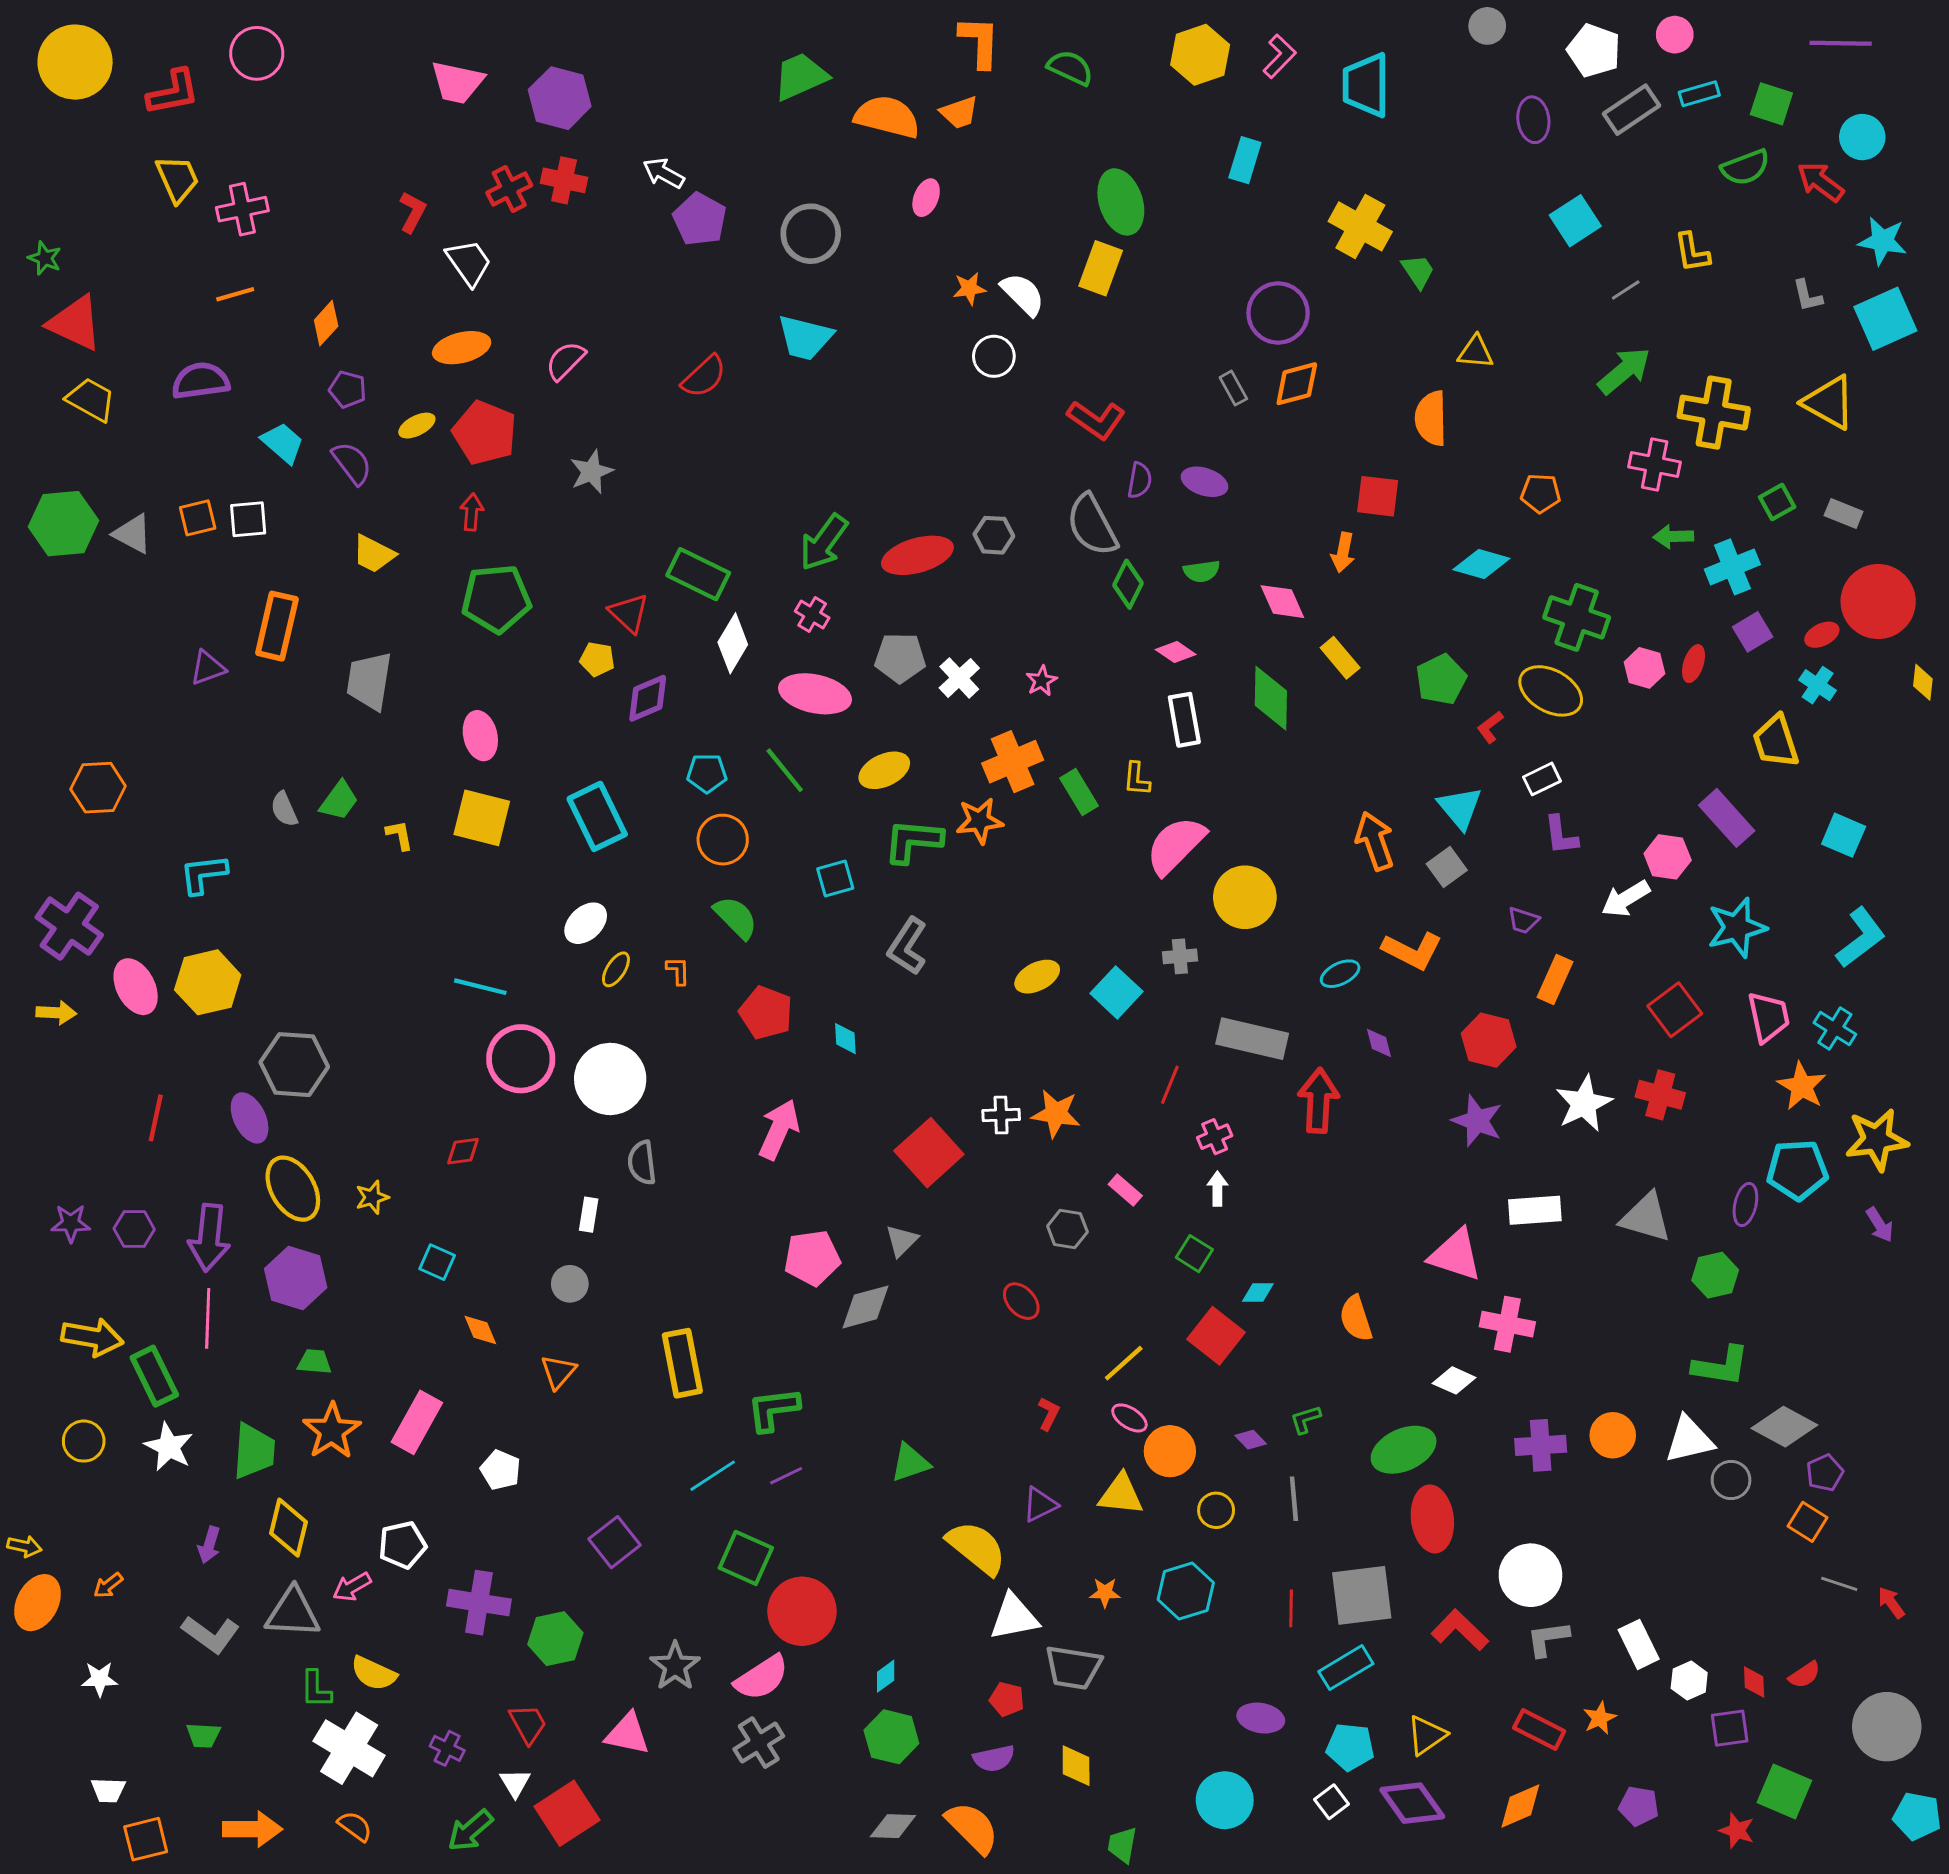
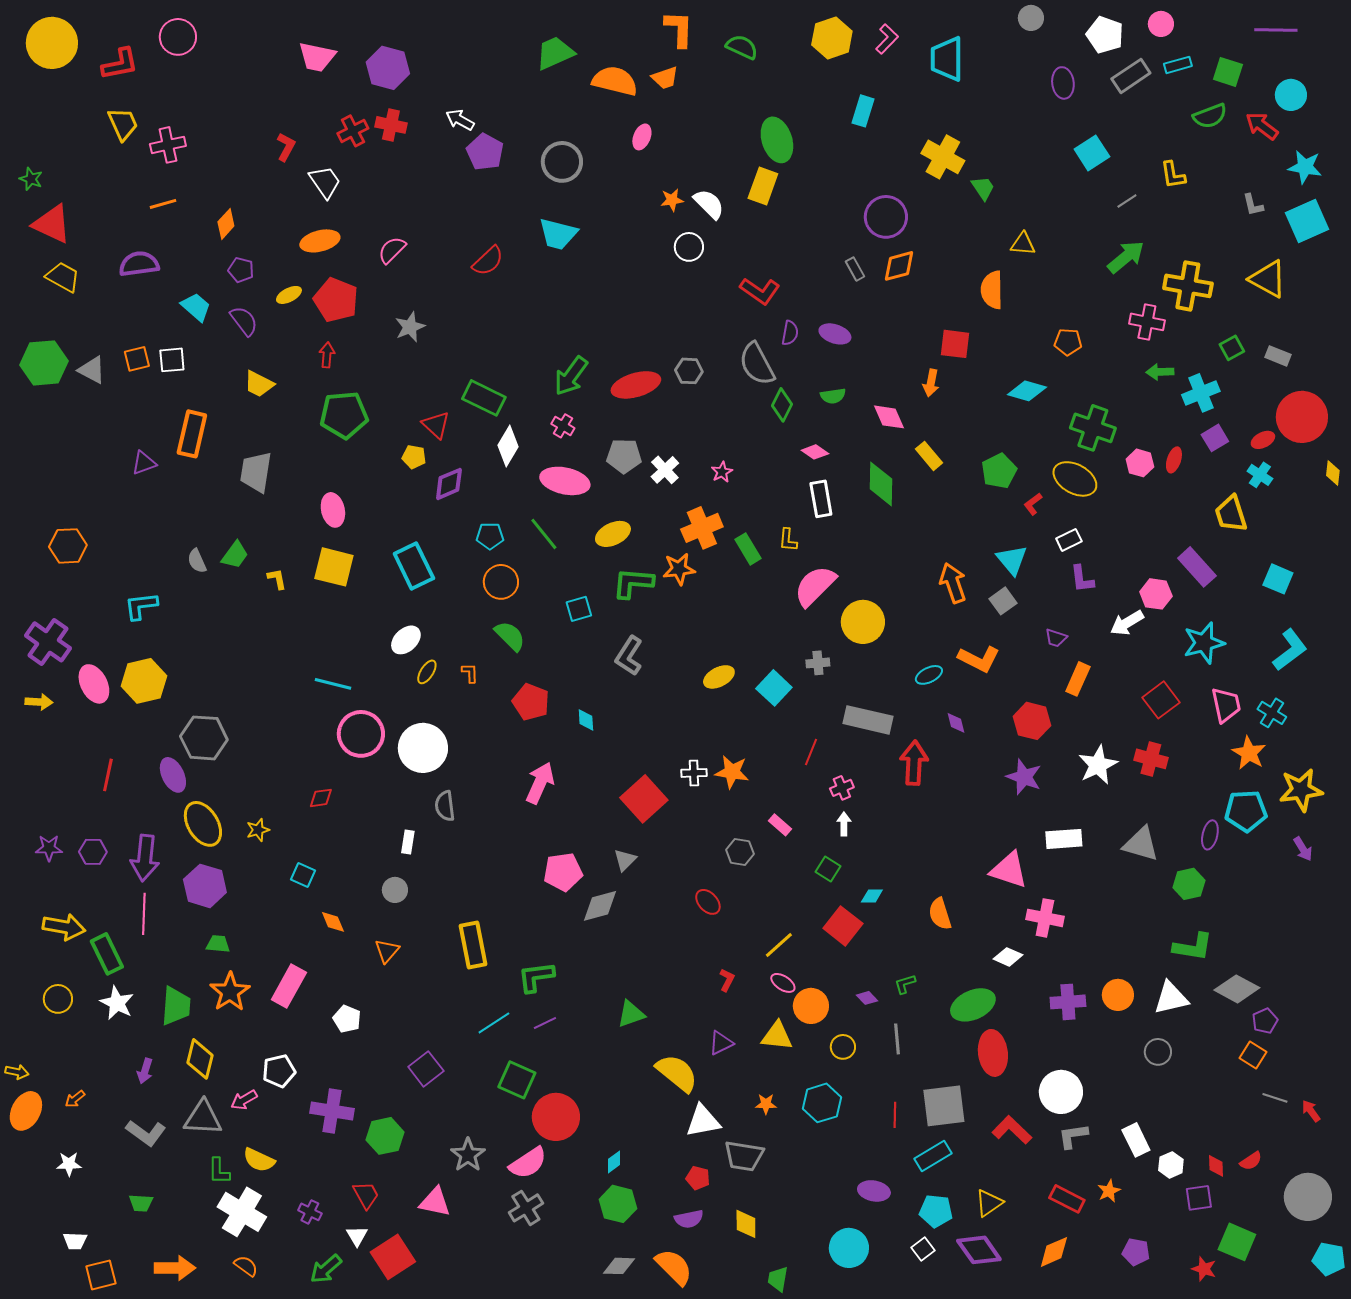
gray circle: (1731, 1480) -> (1158, 1052), moved

